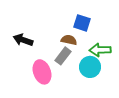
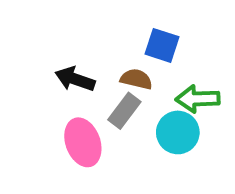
black arrow: (23, 40) -> (75, 79), moved

